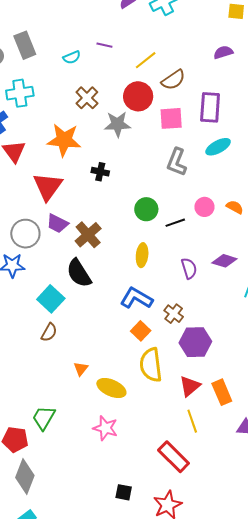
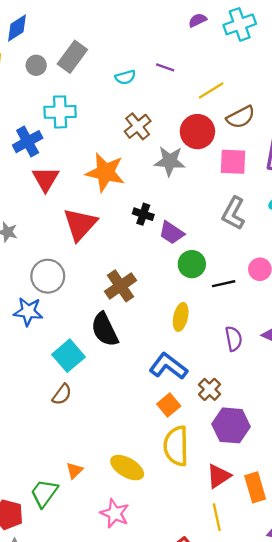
gray rectangle: (25, 45) -> (72, 57), turned 52
purple trapezoid: (57, 223) -> (172, 233), moved
orange triangle: (81, 369) -> (74, 470), moved

